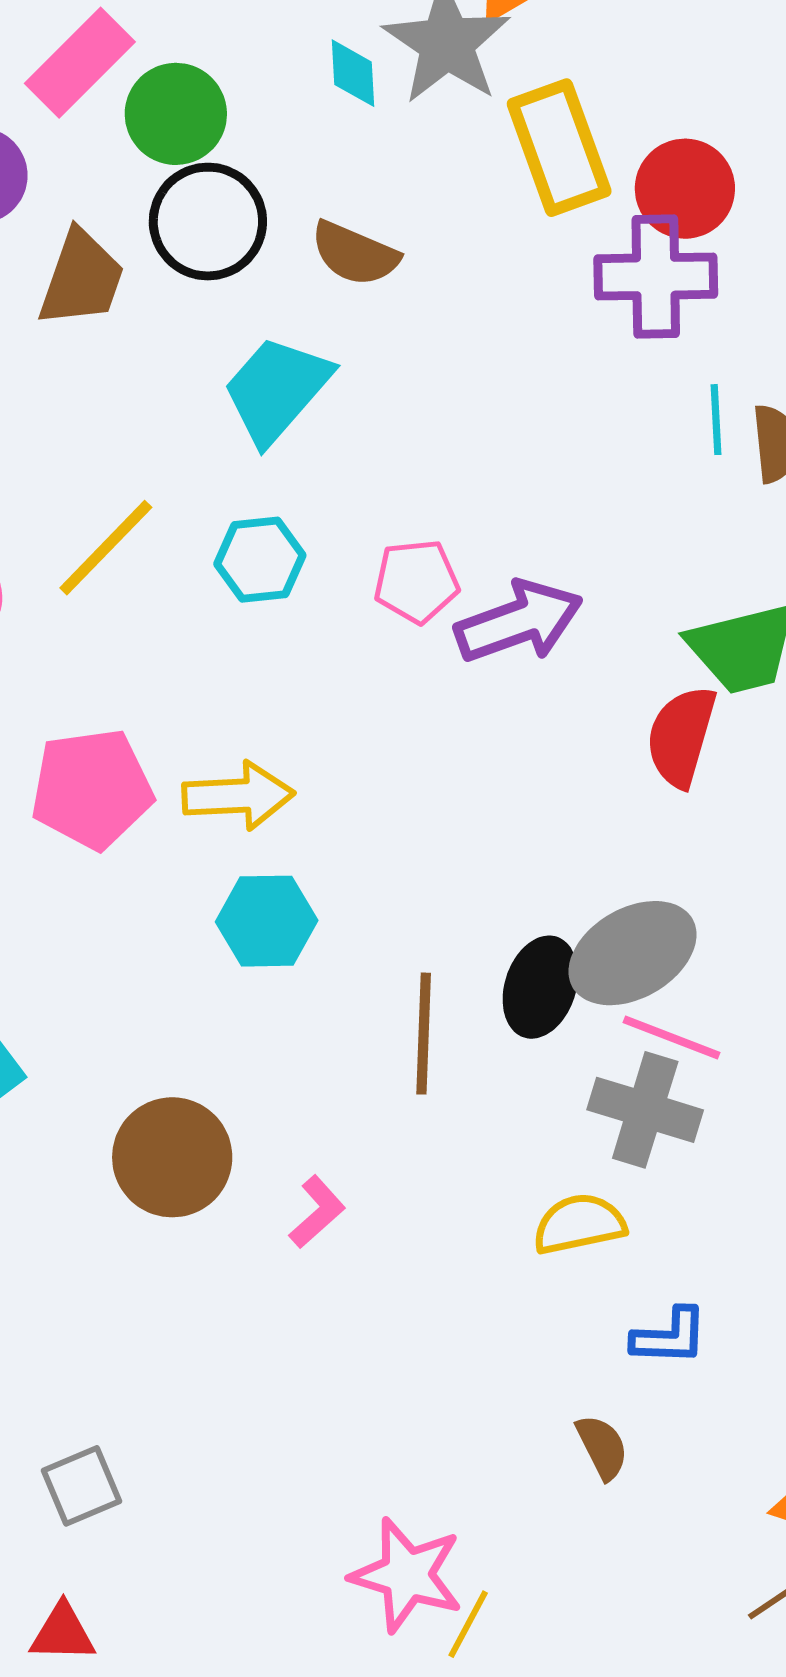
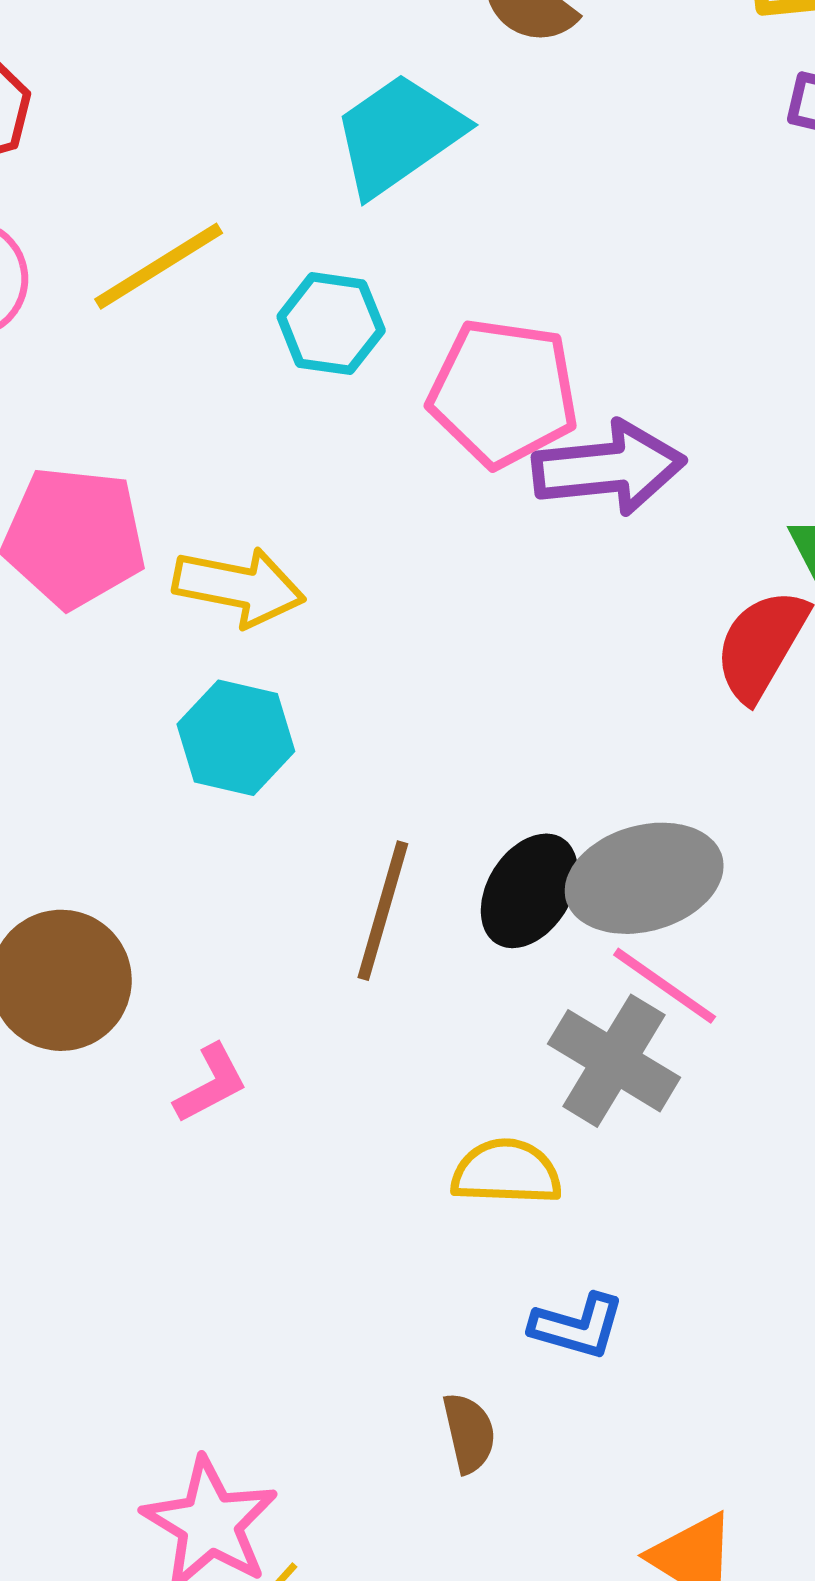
pink pentagon: (416, 581) -> (503, 393), size x1.5

